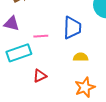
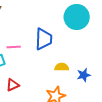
yellow semicircle: (81, 57) -> (62, 67), moved

